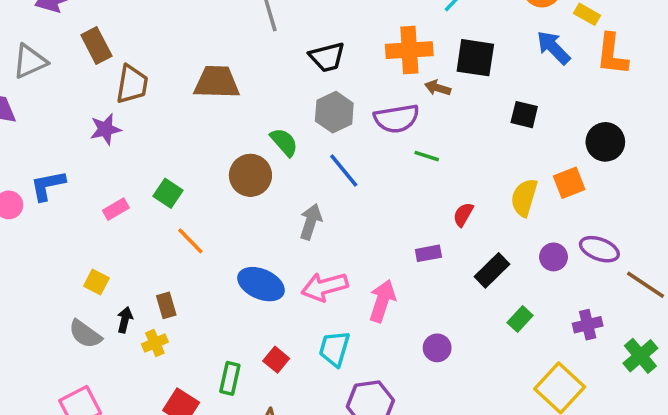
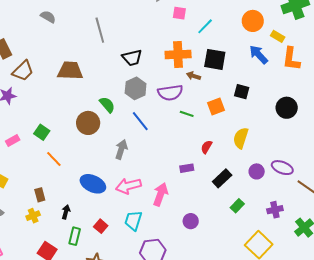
brown trapezoid: (132, 84) -> (23, 71), turned 35
orange square: (569, 183) -> (216, 107), moved
black arrow: (125, 320) -> (66, 212), moved

